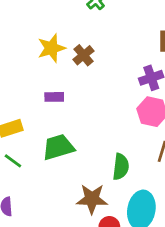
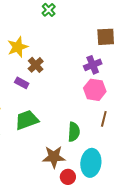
brown cross: (84, 55) -> (36, 65), moved
purple rectangle: (54, 97) -> (22, 83), turned 32

